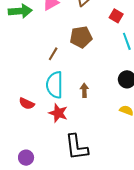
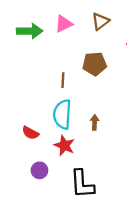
brown line: (53, 54) -> (63, 80), turned -32
purple circle: (26, 158) -> (39, 170), moved

